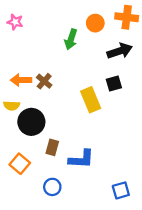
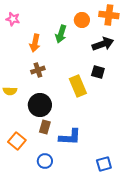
orange arrow: (21, 80) -> (35, 43), moved, turned -78
brown cross: (44, 81) -> (38, 70), turned 32
black square: (114, 84) -> (98, 72), turned 32
black circle: (31, 122) -> (40, 105), moved

